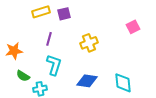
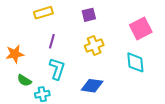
purple square: (64, 14) -> (89, 15), moved
pink square: (133, 27) -> (141, 29), size x1.5
cyan diamond: (123, 83) -> (135, 62), moved

